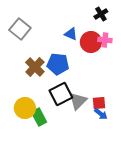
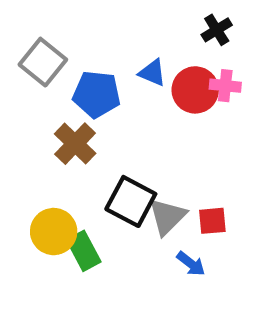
blue pentagon: (58, 64) -> (97, 94), moved
black square: (61, 94) -> (131, 201), turned -35
blue arrow: (101, 114) -> (191, 264), moved

